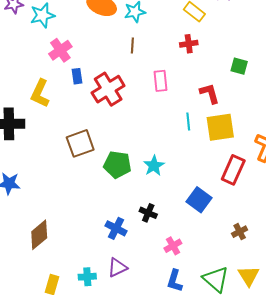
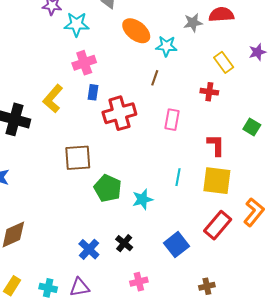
cyan line: (188, 122) -> (178, 177), moved

